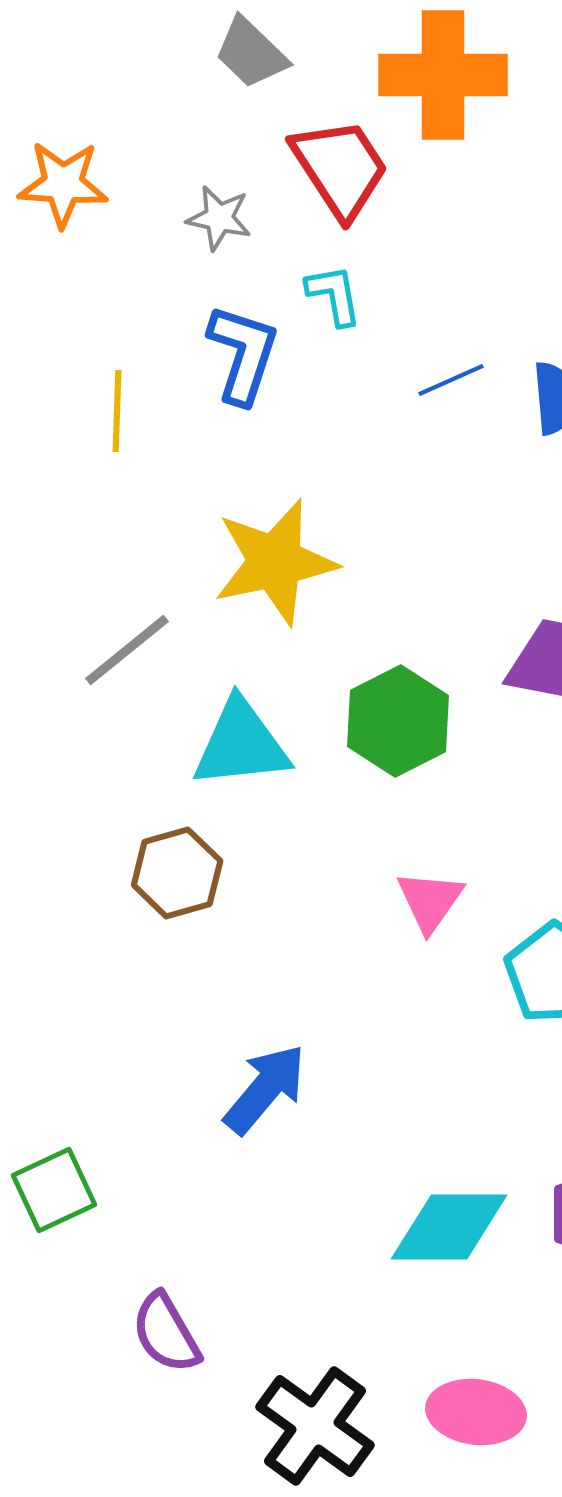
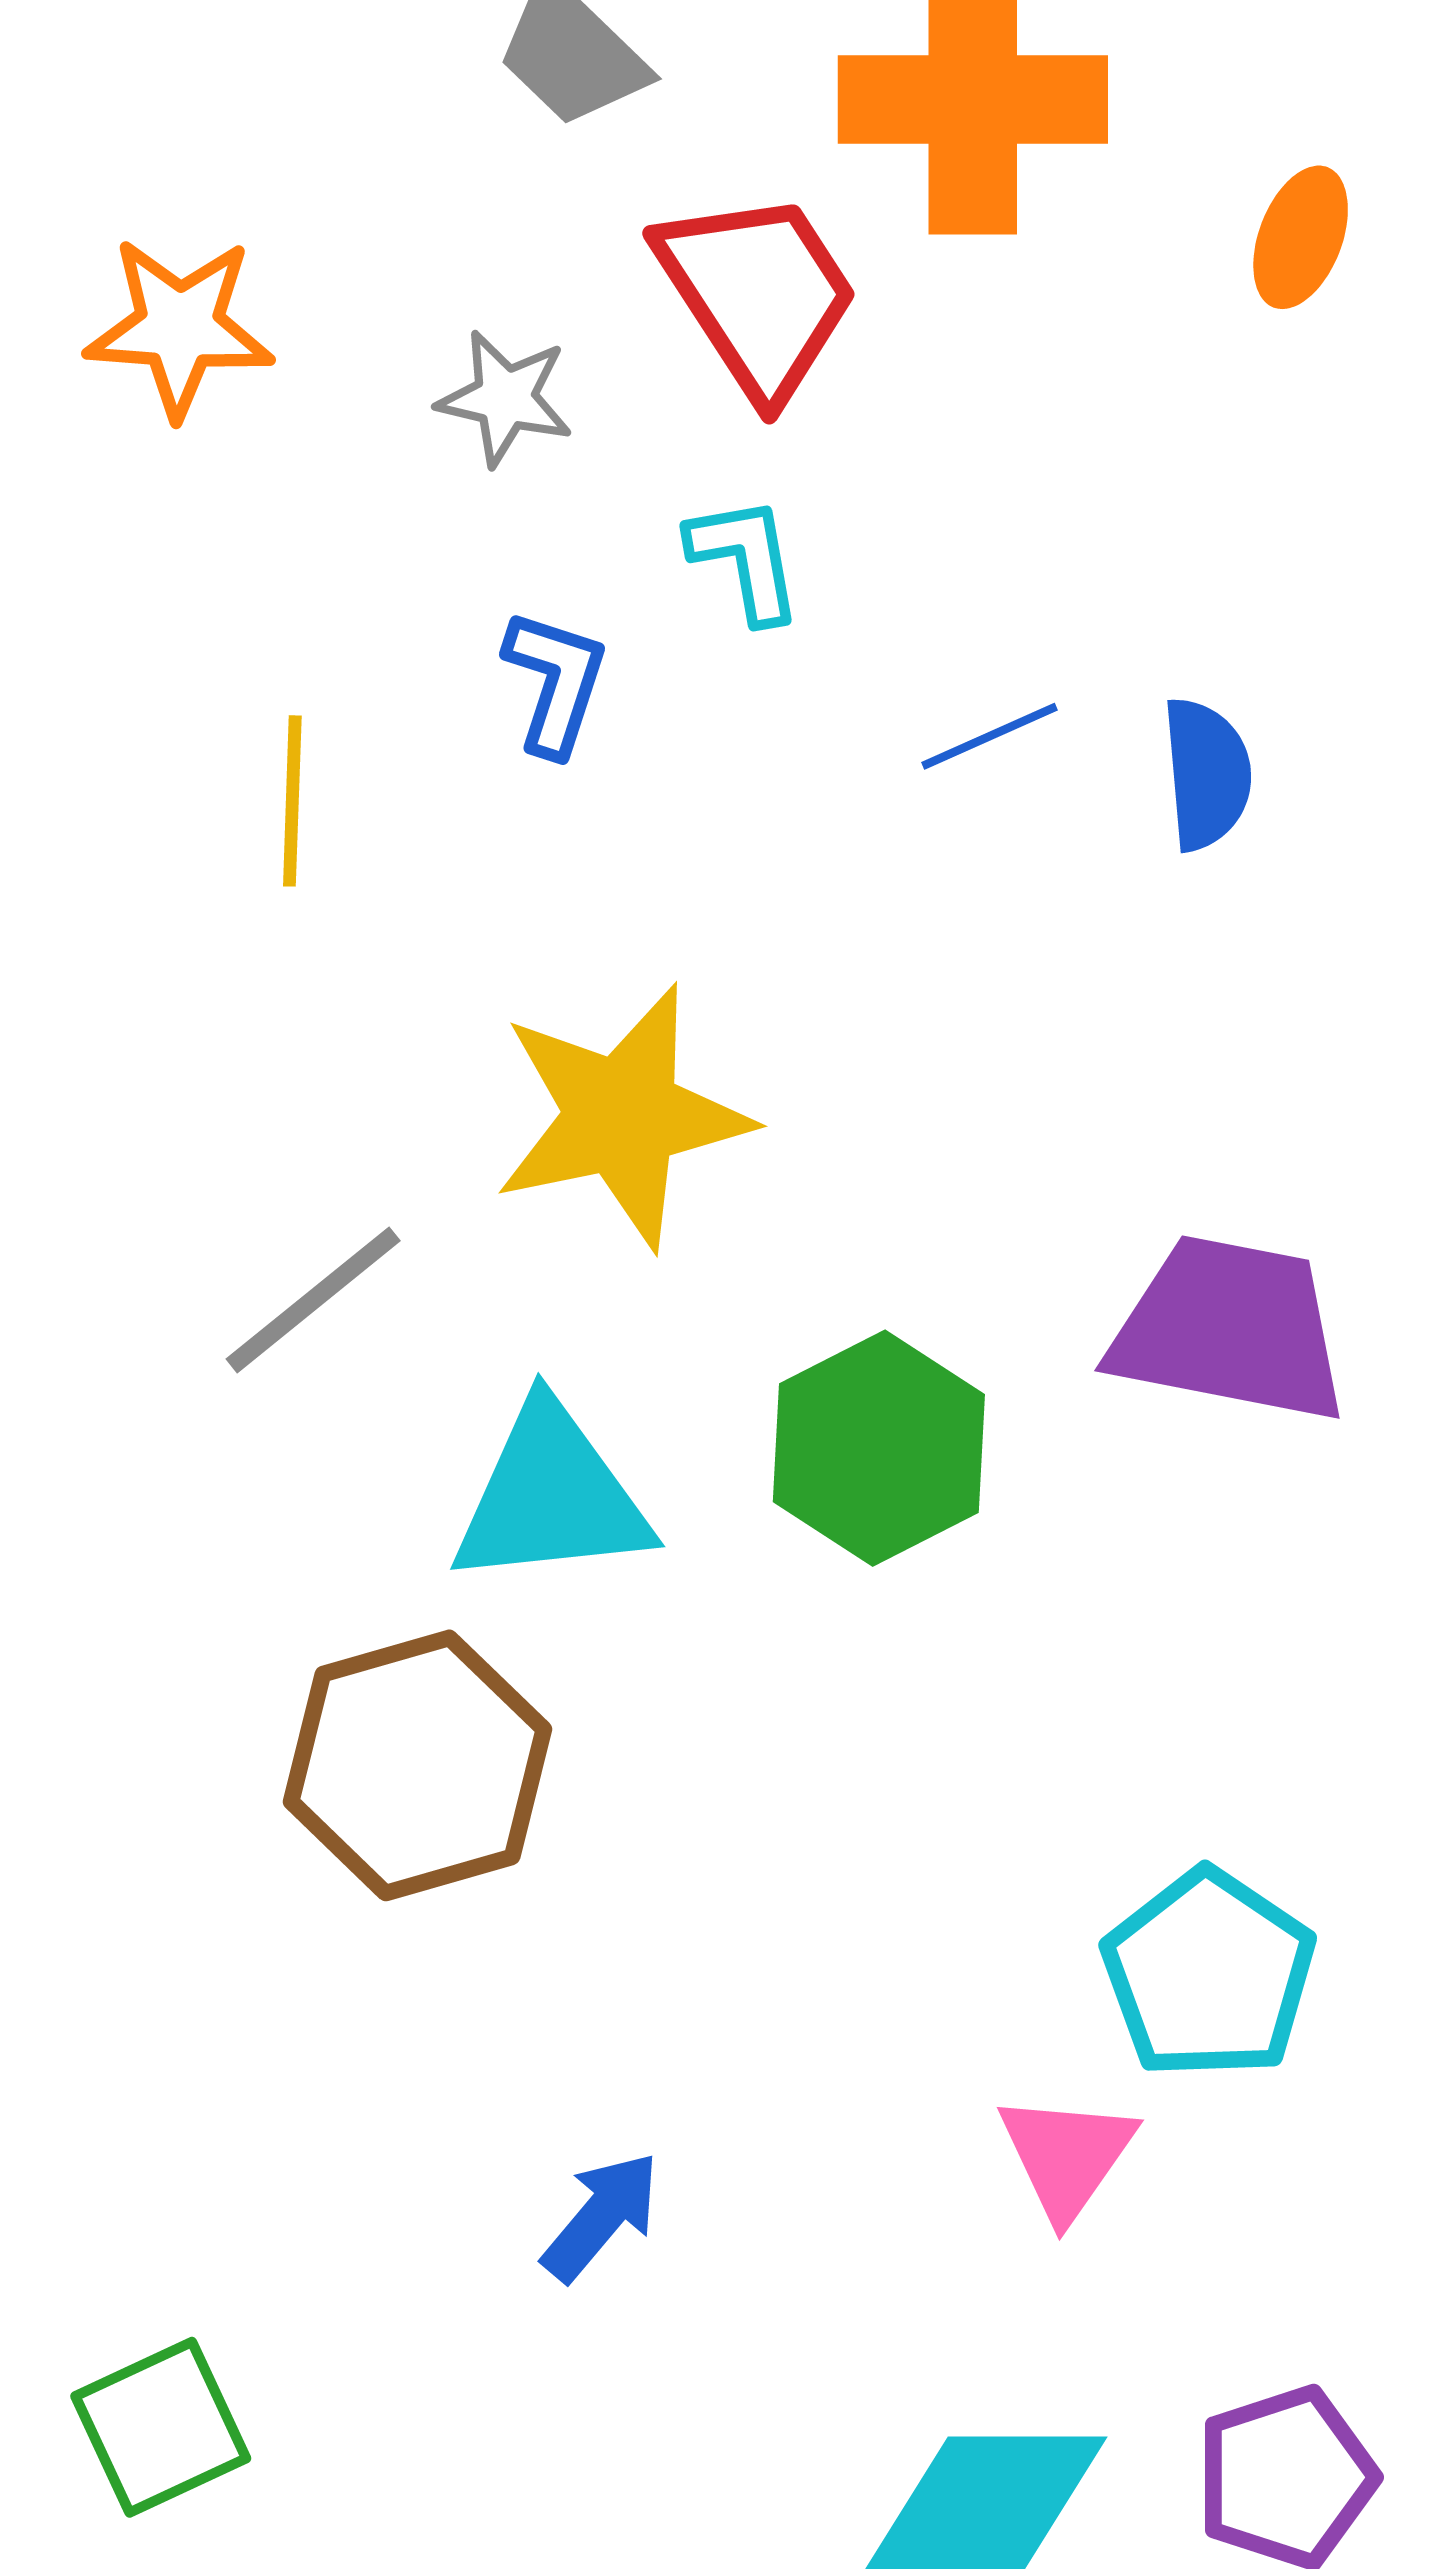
blue L-shape: (243, 354) -> (555, 682), size x0.7
brown hexagon: (177, 873) -> (418, 1765), size x1.4
pink triangle: (430, 901) -> (1067, 2156), moved
blue arrow: (265, 1089) -> (601, 2216), size x0.7

